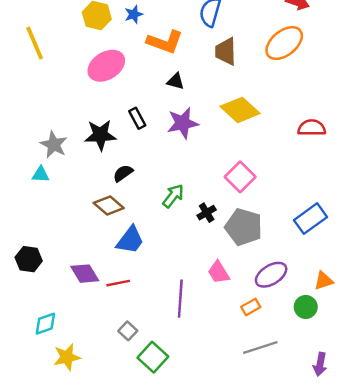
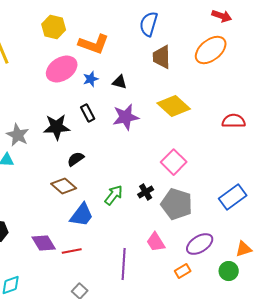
blue star: (134, 14) -> (91, 79), moved
orange L-shape: (165, 42) -> (94, 44), moved
green arrow: (173, 196) -> (114, 195), moved

